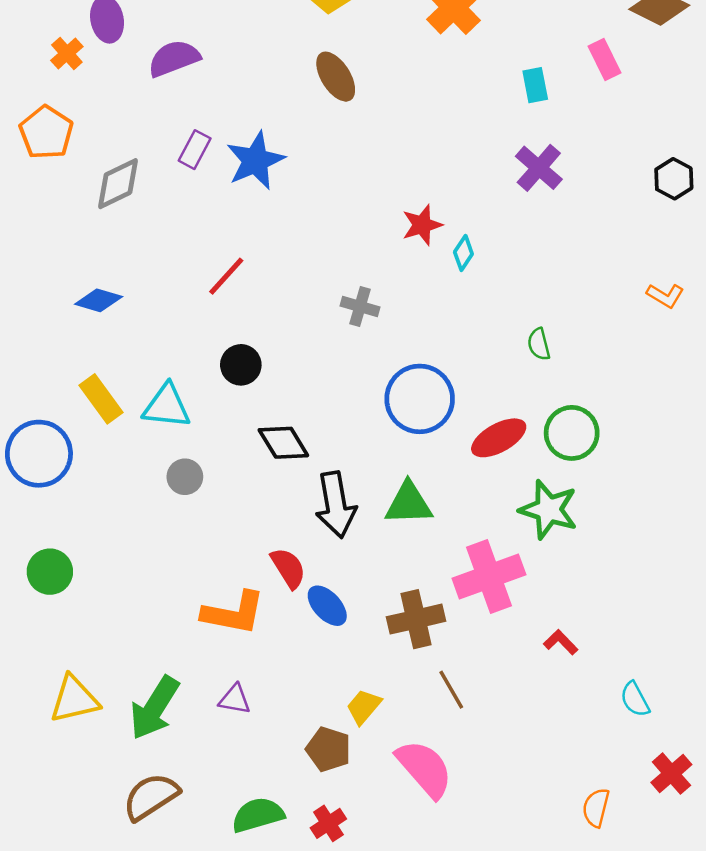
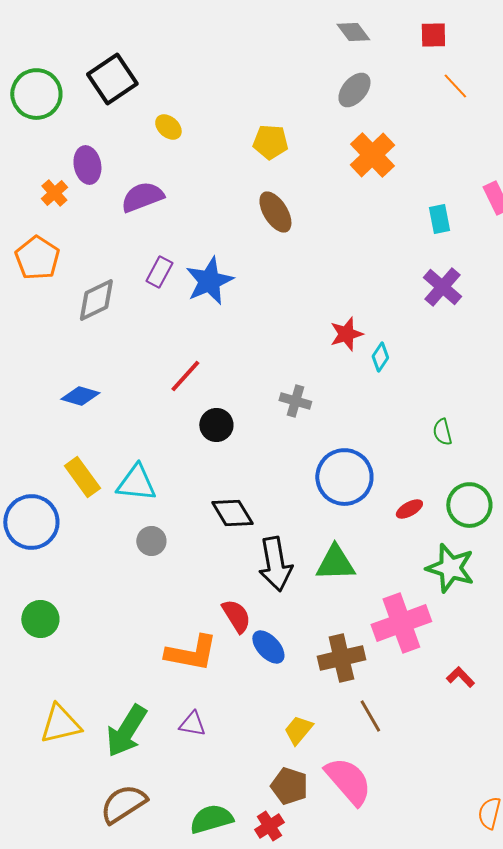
black circle: (241, 365) -> (216, 425), moved
red ellipse: (499, 438) -> (409, 509), size x0.6
brown pentagon: (328, 749) -> (289, 786), moved

